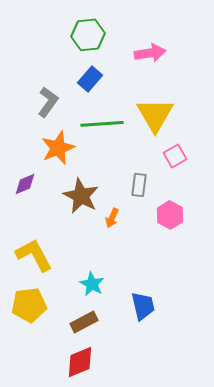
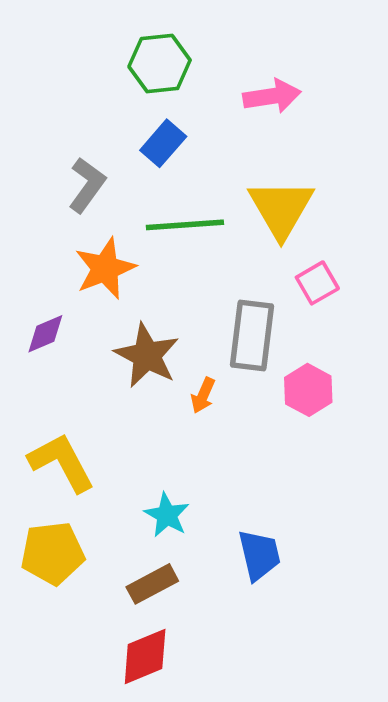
gray rectangle: (139, 185) -> (252, 336), size x1.6

